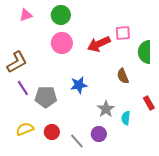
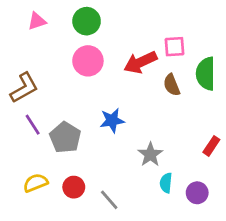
brown semicircle: (123, 76) -> (172, 85), moved
gray pentagon: (46, 97) -> (65, 137), turned 30
red rectangle: (149, 103) -> (211, 146), turned 64
cyan semicircle: (126, 118) -> (166, 183), moved
purple circle: (99, 134) -> (197, 193), moved

